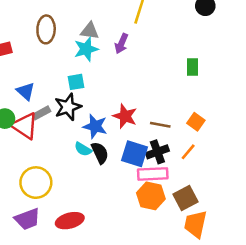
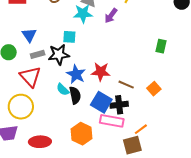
red star: (125, 116) -> (101, 72), turned -30
red triangle: (25, 126) -> (30, 77), moved
orange line: (188, 152) -> (141, 129), moved
orange hexagon: (151, 196) -> (82, 134), moved

